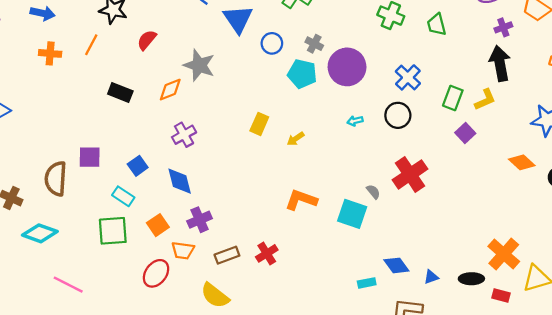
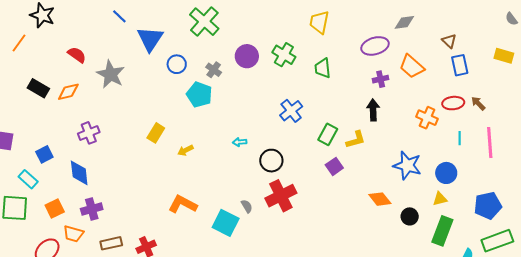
red semicircle: (147, 40) -> (77, 55), moved, turned 78
black arrow: (500, 63) -> (373, 110), size x0.7
purple circle: (347, 67) -> (247, 56), moved, size x0.7
orange diamond: (170, 90) -> (68, 92), moved
black circle: (398, 115) -> (271, 161), moved

